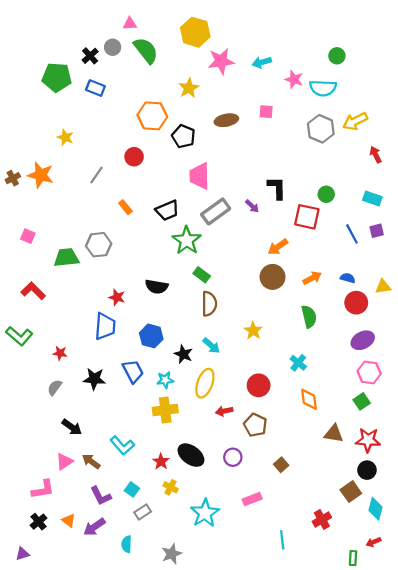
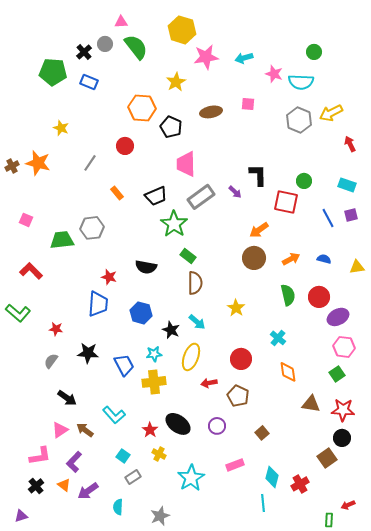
red circle: (356, 303) -> (319, 297), moved
blue trapezoid: (133, 371) -> (124, 365), moved
purple L-shape: (101, 496) -> (74, 462), moved, turned 70
cyan diamond: (376, 509) -> (272, 477), moved

